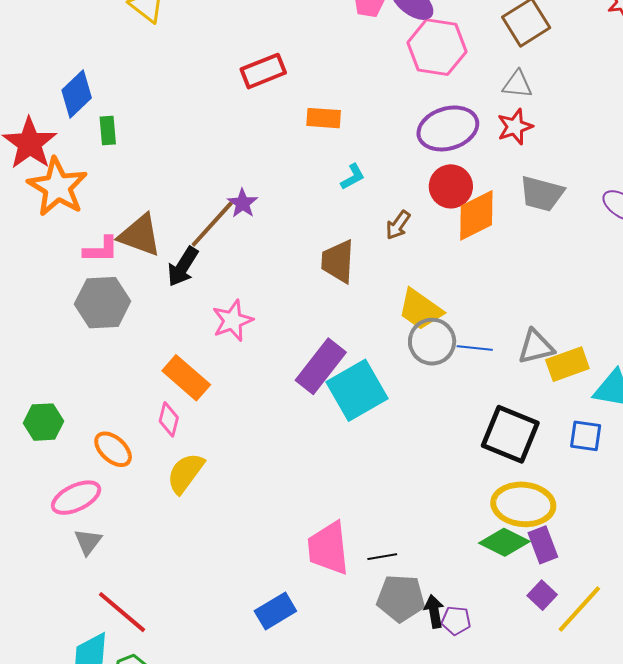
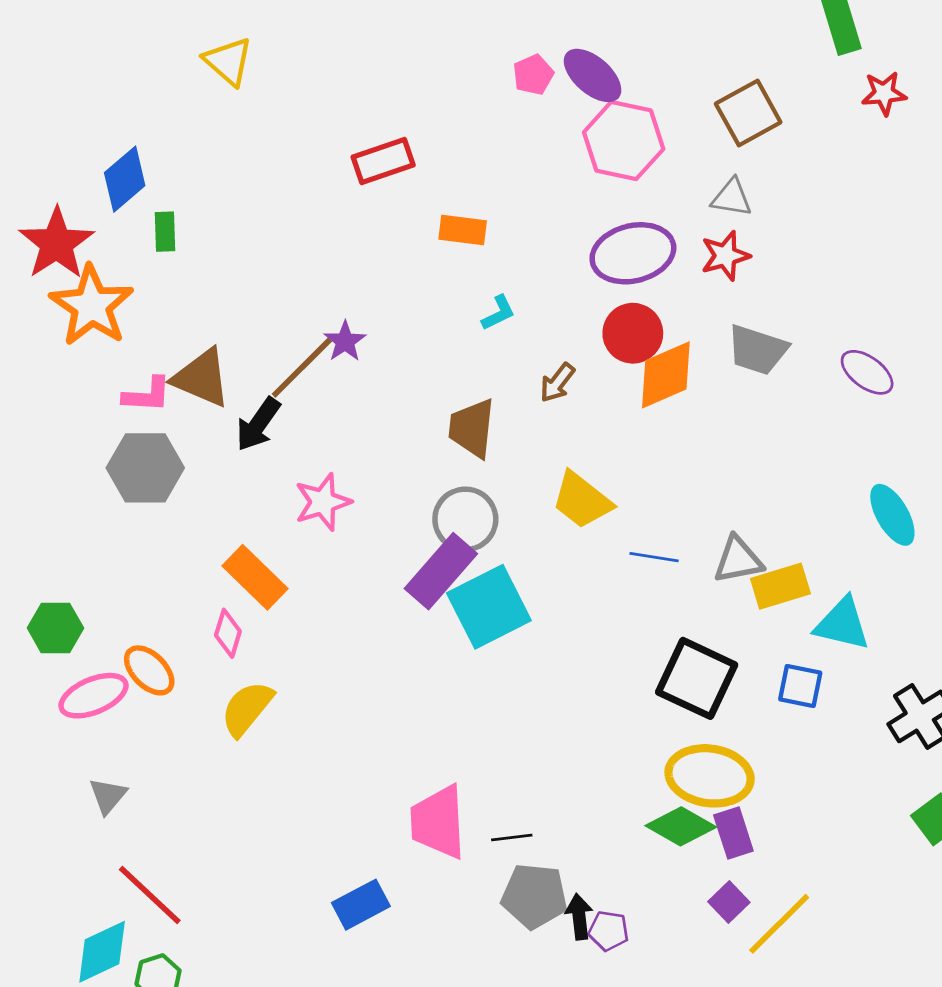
gray circle: (432, 342) -> (465, 519), moved
pink ellipse: (76, 498) -> (94, 696), moved

